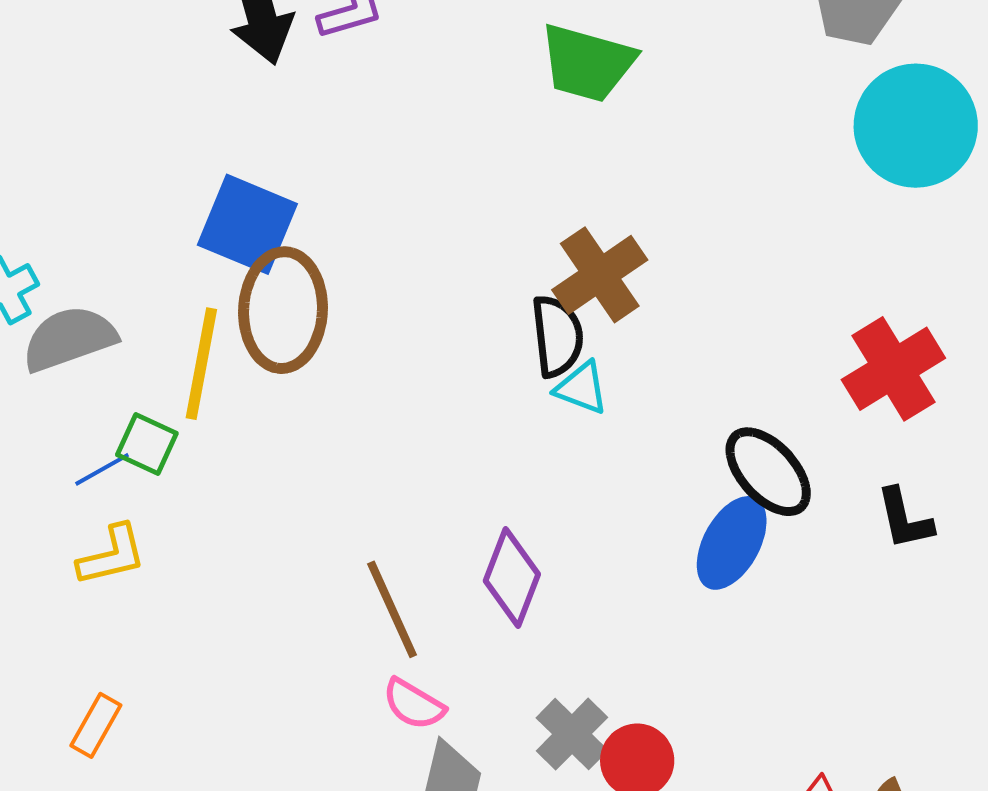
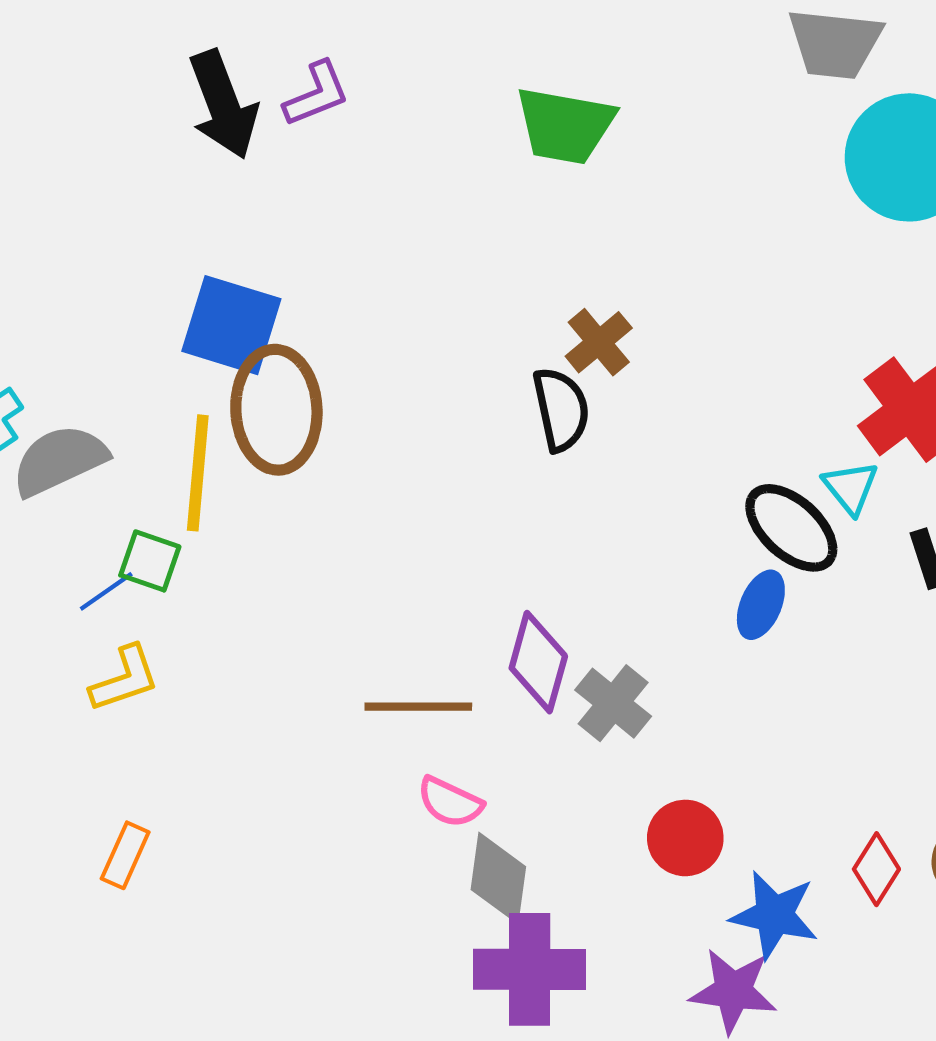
brown cross: (600, 275) -> (599, 342), size x0.7
cyan triangle: (582, 388) -> (851, 487), moved, turned 36
blue ellipse: (732, 543) -> (761, 605), size x0.7
brown line: (392, 609) -> (418, 707), turned -60
gray cross: (572, 734) -> (613, 703), moved

